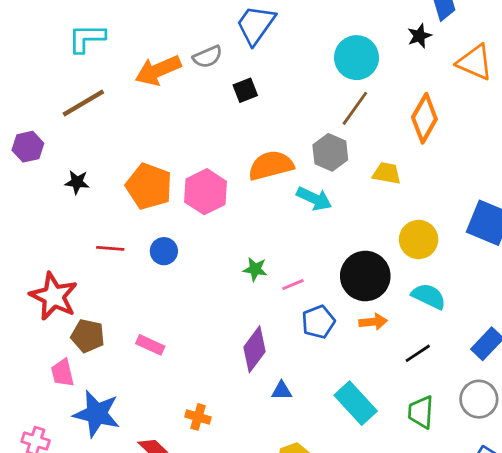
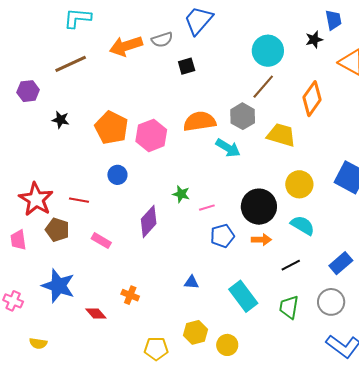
yellow trapezoid: (387, 173) -> (281, 135), size x1.4
red line: (110, 248) -> (79, 200), moved
purple diamond: (254, 349) -> (149, 221), moved
pink trapezoid: (63, 373) -> (18, 240), moved

